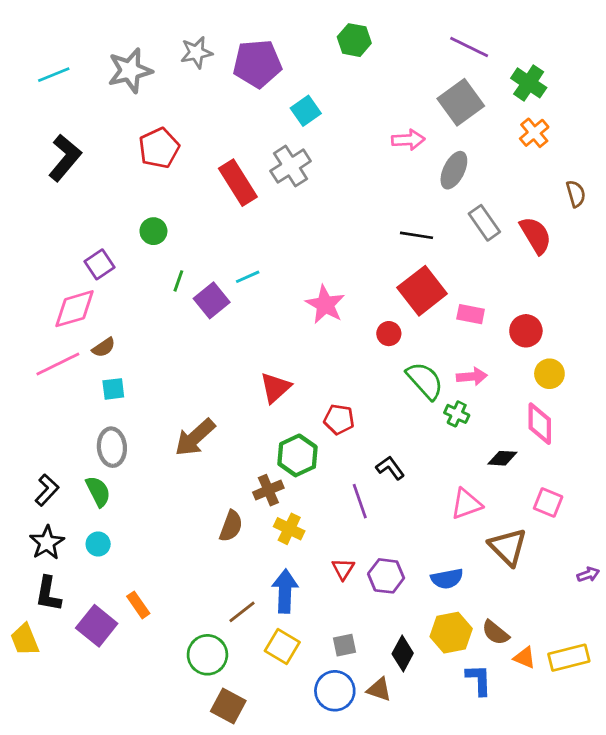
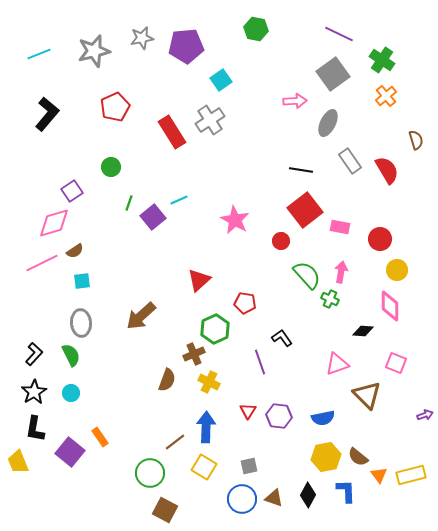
pink arrow: (472, 376) -> (341, 272), turned -75
black diamond: (403, 653) -> (308, 495), moved
orange triangle: (525, 658) -> (379, 475), turned 30

